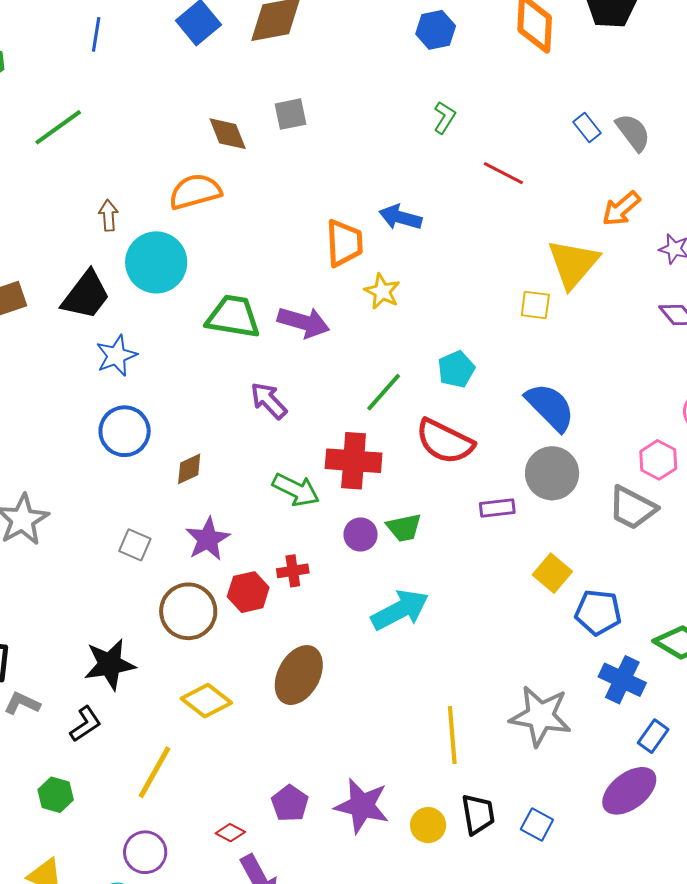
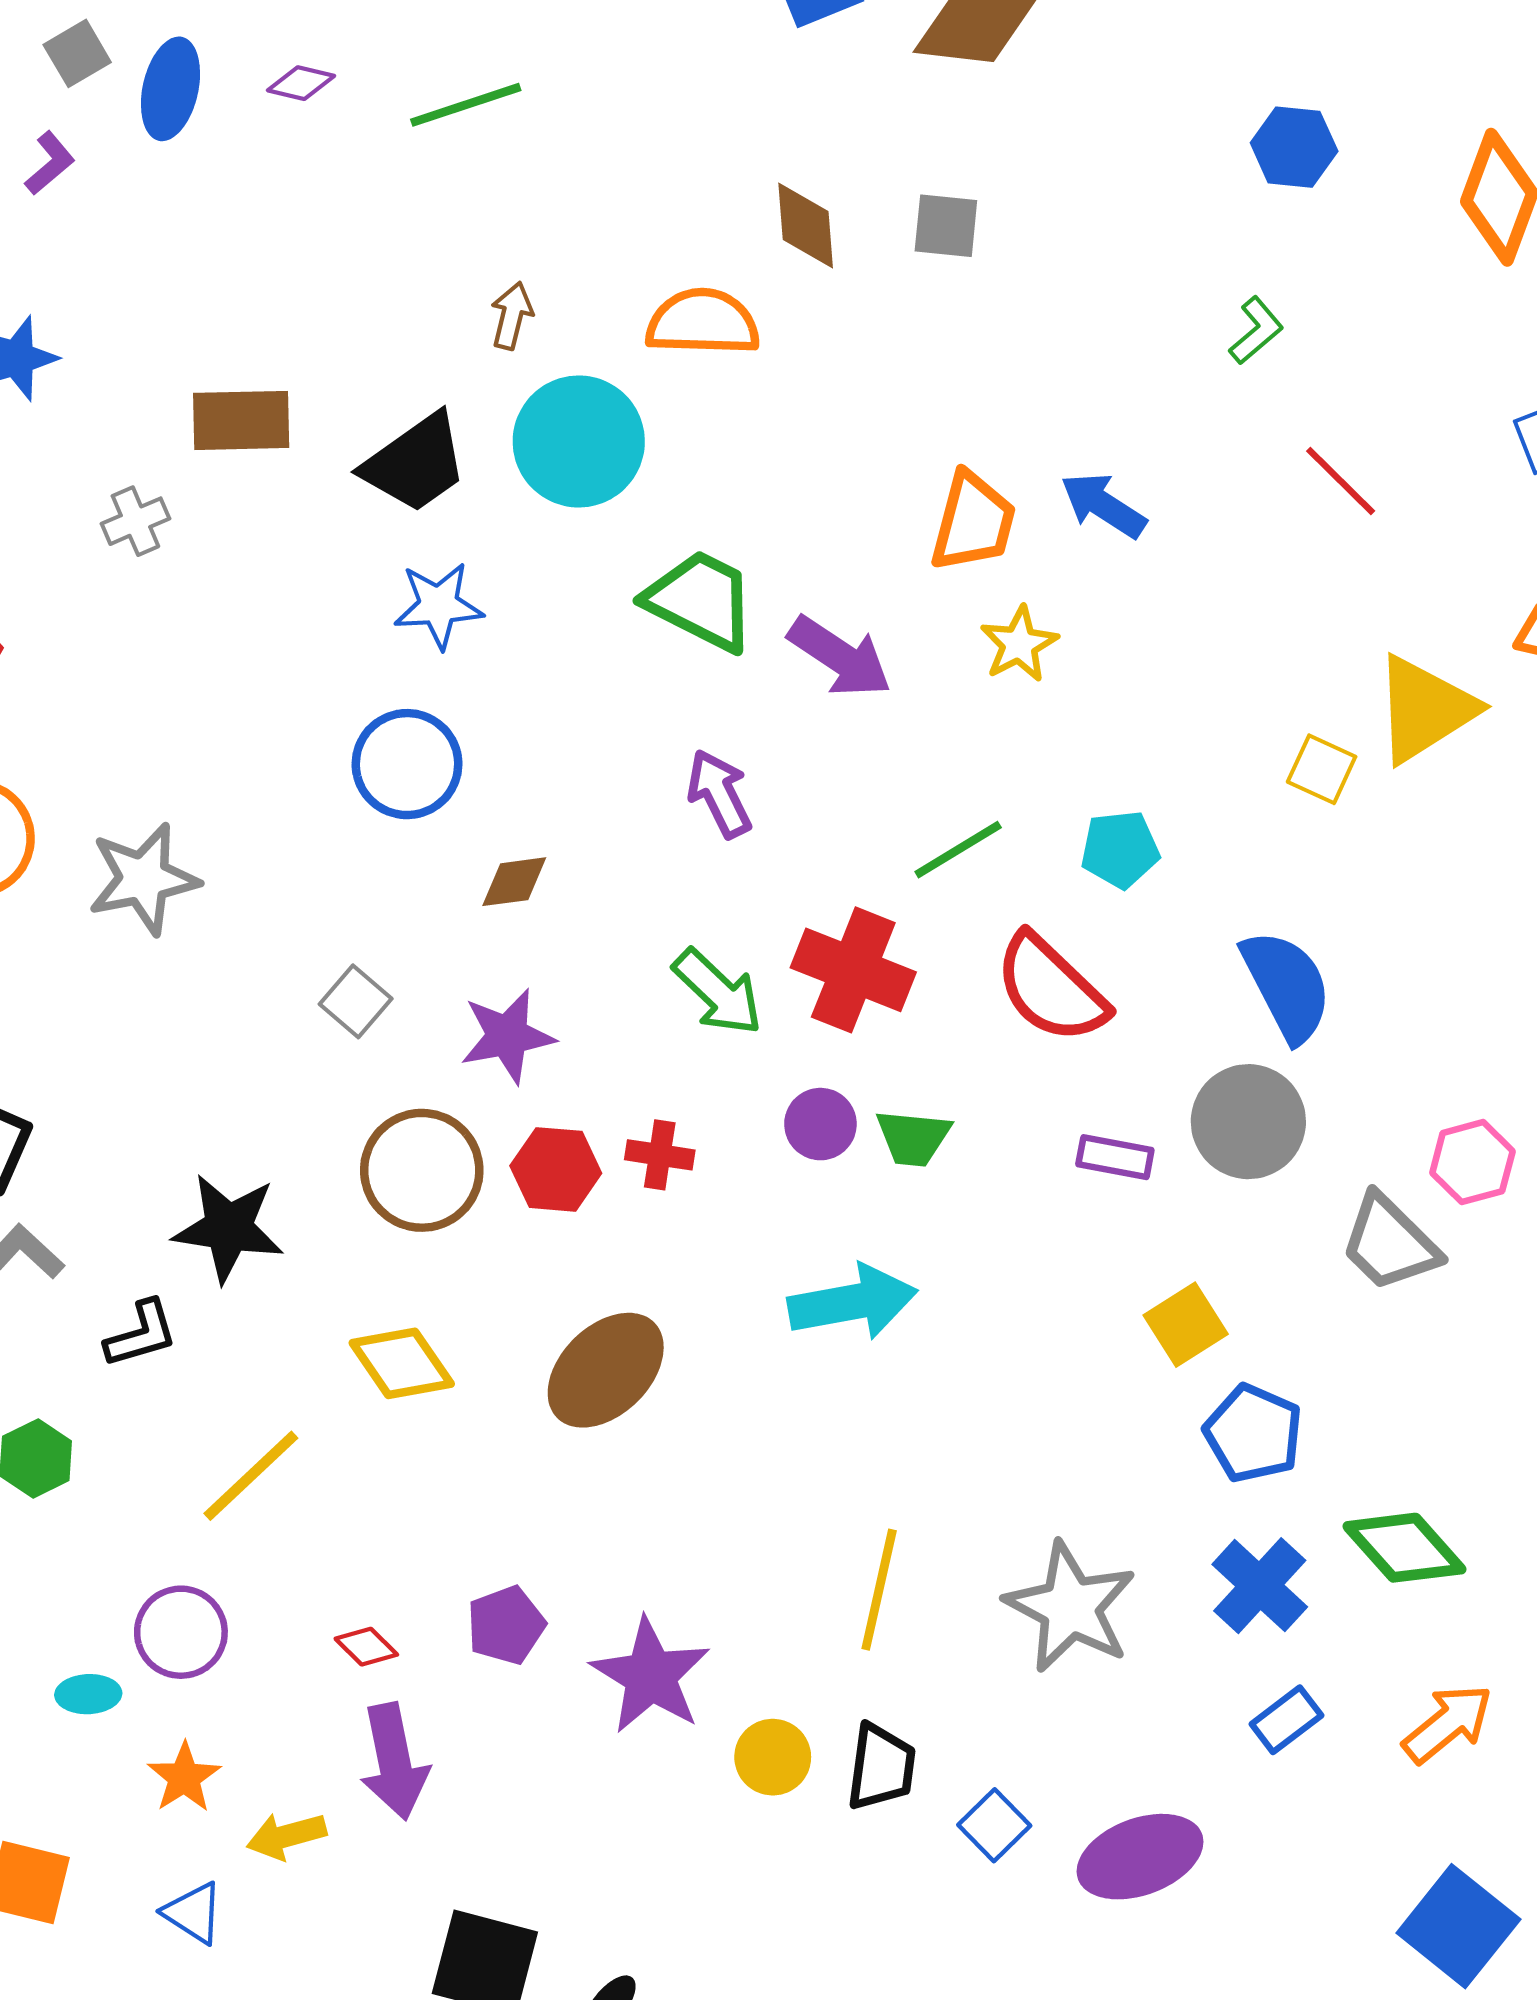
purple ellipse: (629, 791) -> (1140, 1857), moved

